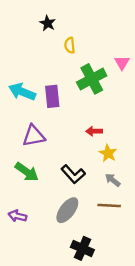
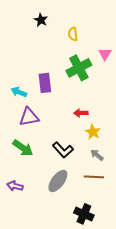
yellow semicircle: (70, 45) -> (73, 34), moved
cyan arrow: (22, 92) -> (19, 92), moved, size x0.7
black cross: (82, 248) -> (84, 214), moved

